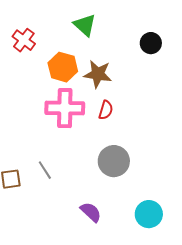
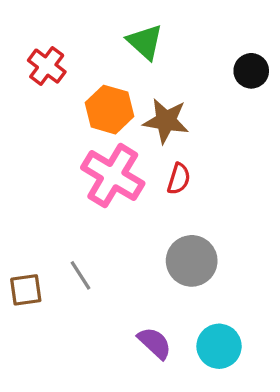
pink cross: (65, 108) -> (113, 176), turned 30
cyan circle: (149, 214) -> (219, 346), moved

